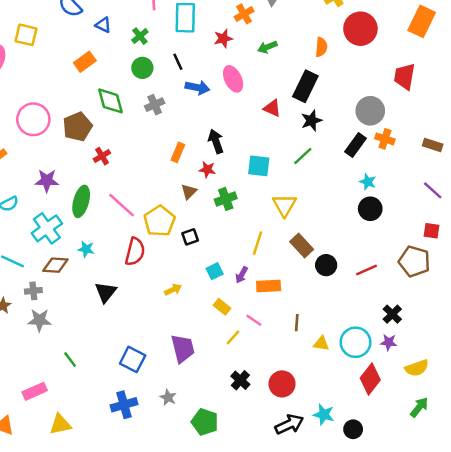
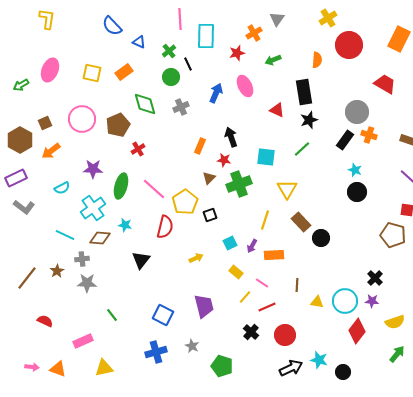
yellow square: (26, 35) -> (92, 73), moved
black line: (178, 62) -> (188, 64), moved
red trapezoid: (405, 76) -> (385, 84), turned 110
black rectangle: (305, 86) -> (304, 92), turned -35
blue arrow: (197, 87) -> (216, 93), turned -78
green cross: (226, 199) -> (239, 184), size x1.4
red line: (367, 270) -> (267, 307), moved

